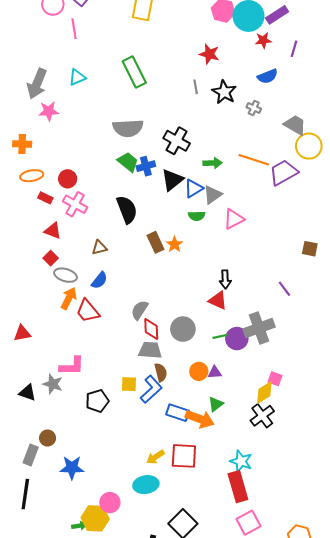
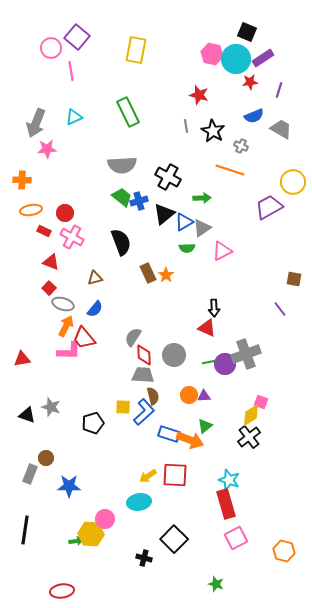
gray trapezoid: (295, 125) -> (281, 129), moved
orange line: (254, 160) -> (230, 170), moved
purple line: (284, 289) -> (280, 309), moved
pink L-shape: (72, 366) -> (69, 351), moved
black line: (25, 494) -> (25, 530), moved

